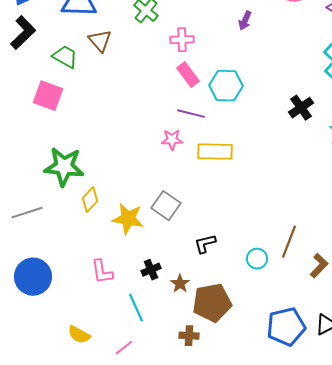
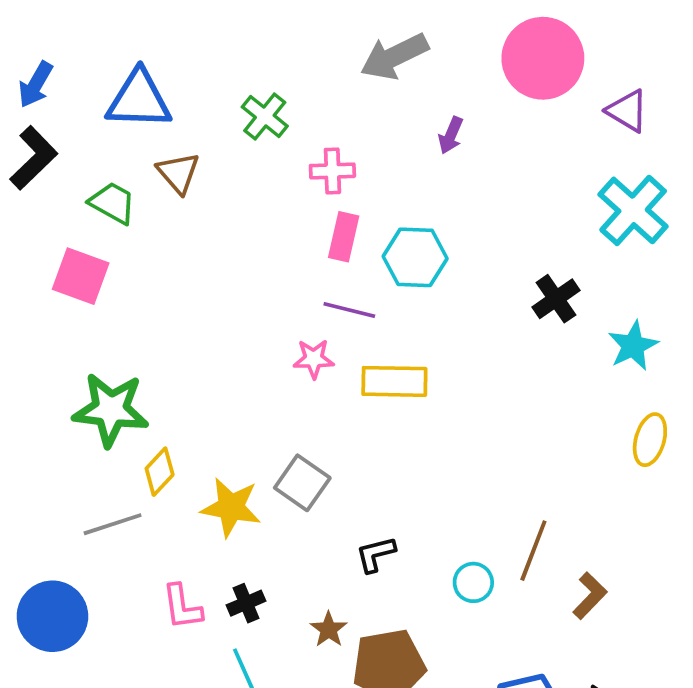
pink rectangle: (188, 75) -> (344, 237), turned 50
gray line: (27, 213) -> (113, 524), moved
black cross: (151, 270) -> (246, 603), moved

